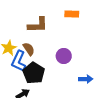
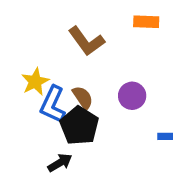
brown L-shape: (38, 25) -> (86, 41), turned 55
brown semicircle: (29, 49) -> (83, 98), moved

